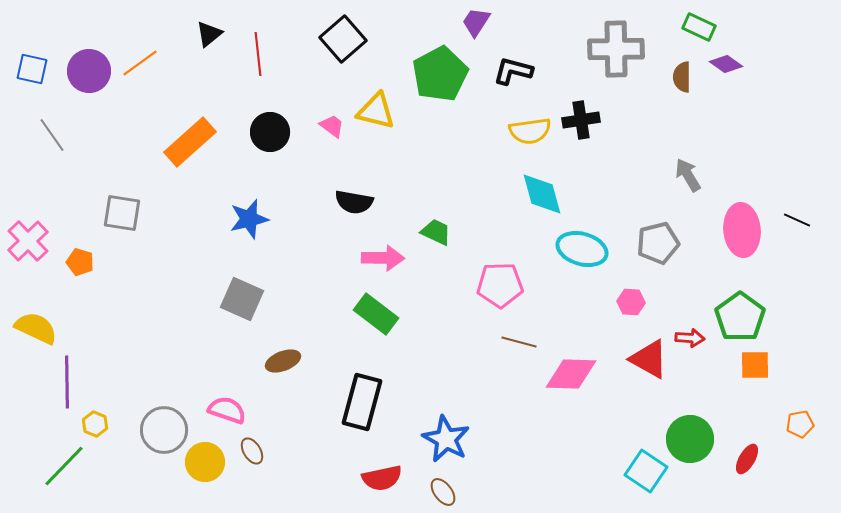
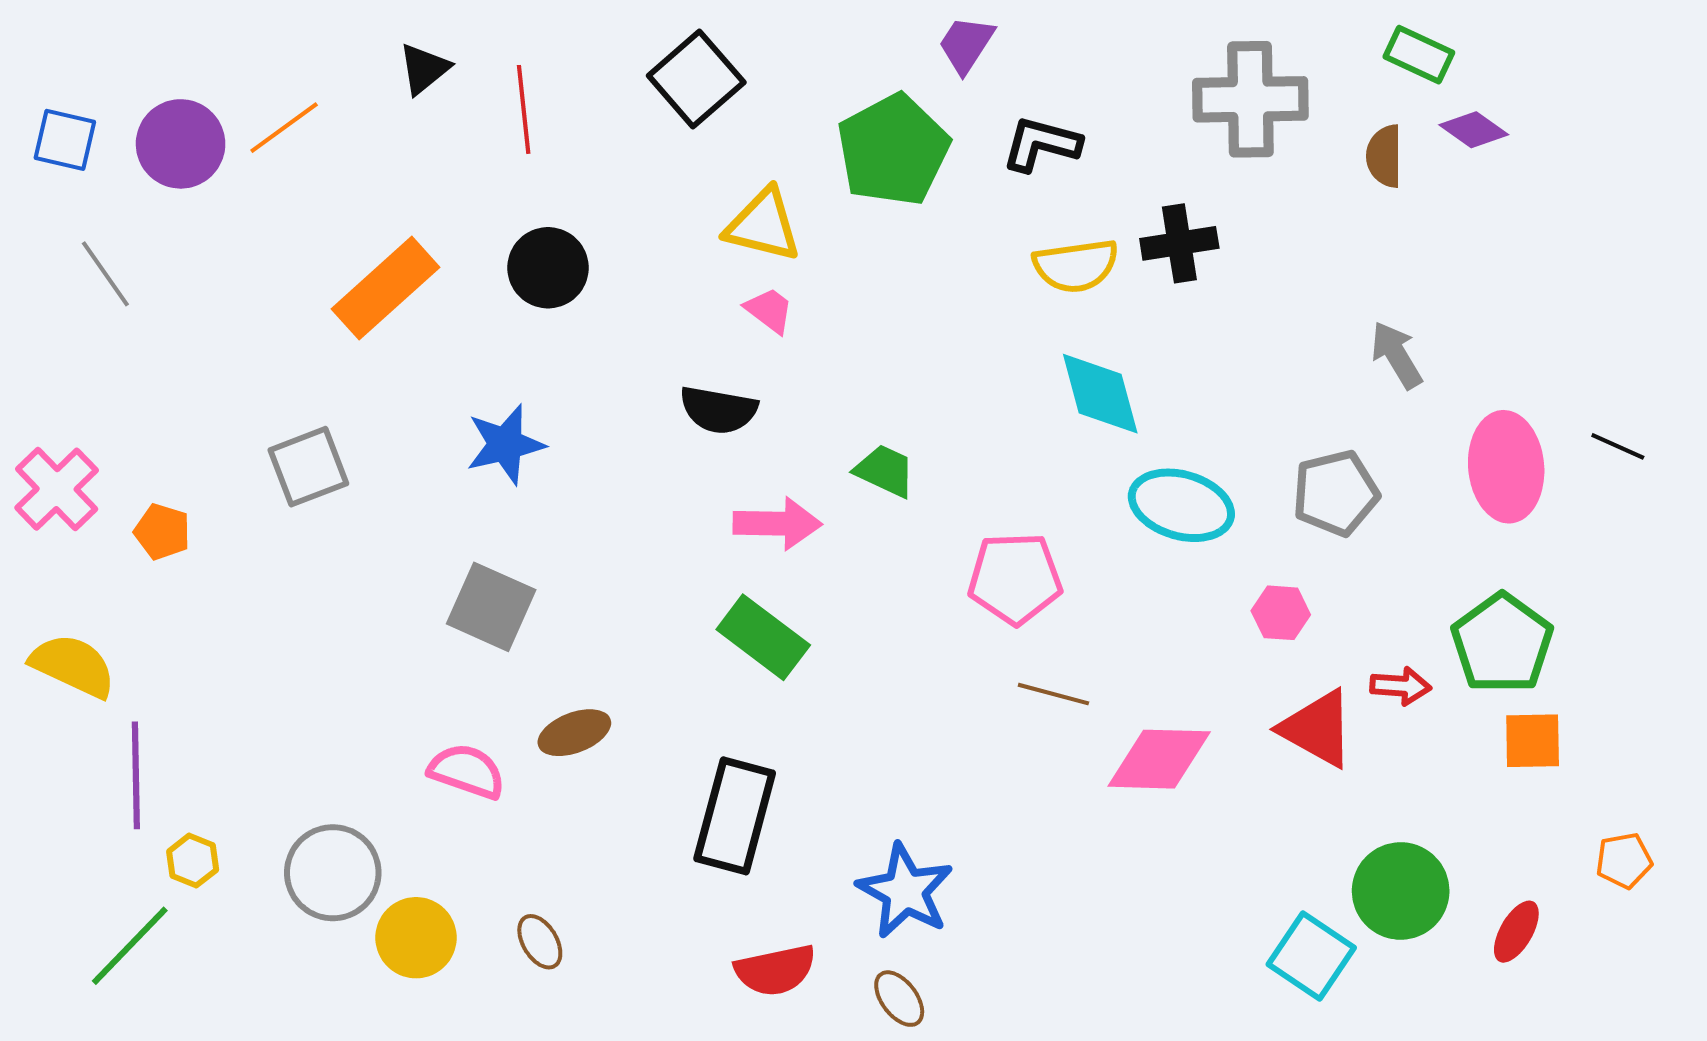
pink trapezoid: (332, 126) -> (769, 310), moved
gray square: (122, 213) -> (308, 467), moved, turned -30
pink semicircle: (227, 410) -> (467, 771), moved
brown ellipse: (252, 451) -> (540, 942), moved

